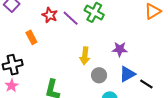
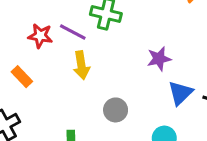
yellow arrow: (85, 56) -> (81, 65), moved
gray circle: (99, 75) -> (116, 110), moved

